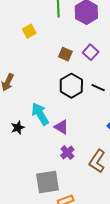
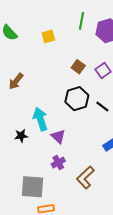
black star: (18, 128) -> (21, 136), moved

